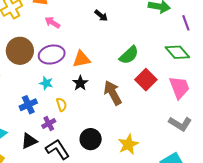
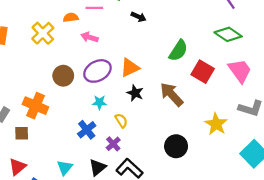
brown circle: (20, 51) -> (63, 76), size x0.7
black circle: (91, 139) -> (176, 146), moved
yellow star: (128, 144) -> (216, 124), moved

